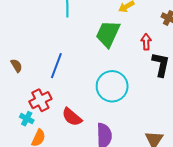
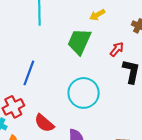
red arrow: (146, 42) -> (117, 49), turned 42

